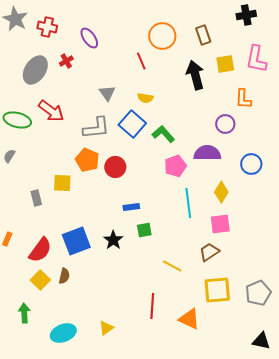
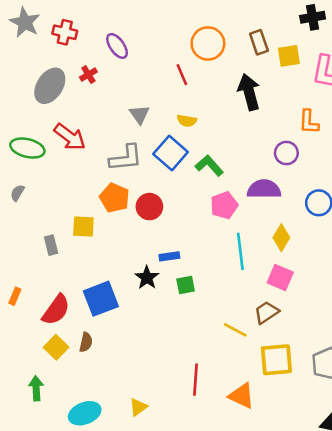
yellow square: (225, 64) -> (289, 56), moved
pink square: (220, 224) -> (280, 278), turned 30
black star: (113, 240) -> (147, 278), moved
yellow line: (172, 266) -> (235, 330), moved

